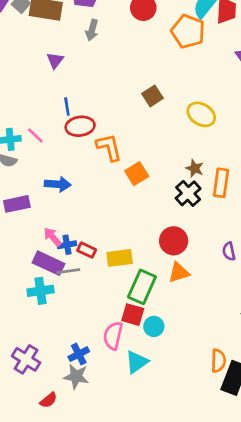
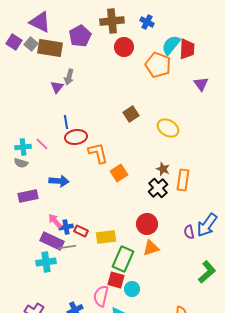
gray arrow: (92, 30) -> (69, 77), moved

